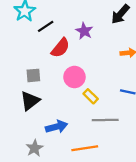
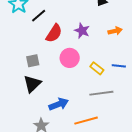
purple star: (84, 31) -> (82, 31), moved
yellow rectangle: (91, 96) -> (97, 68), moved

